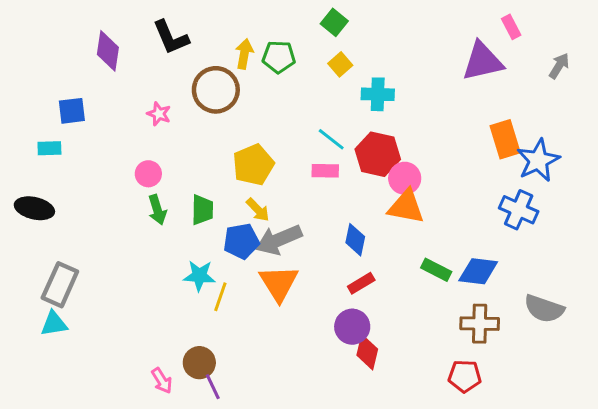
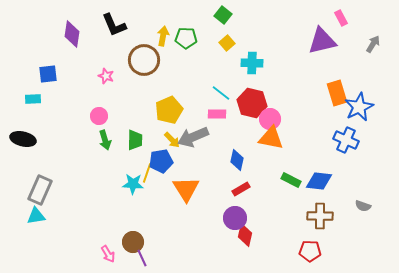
gray arrow: (279, 240) -> (193, 137), moved
yellow line: (220, 297) -> (147, 173), moved
gray semicircle: (544, 309) -> (363, 206), size x0.6

